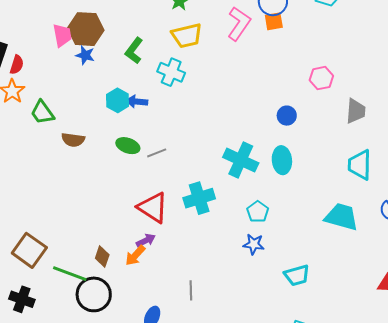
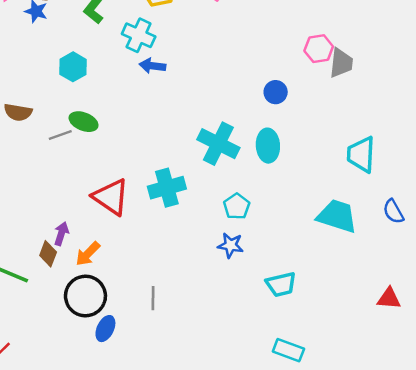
blue arrow: (137, 102) -> (152, 66), moved
gray trapezoid: (356, 111) -> (341, 63), moved
gray line: (157, 153) -> (60, 135), moved
purple arrow: (146, 240) -> (61, 234), moved, turned -48
black circle: (94, 294) -> (85, 296), moved

